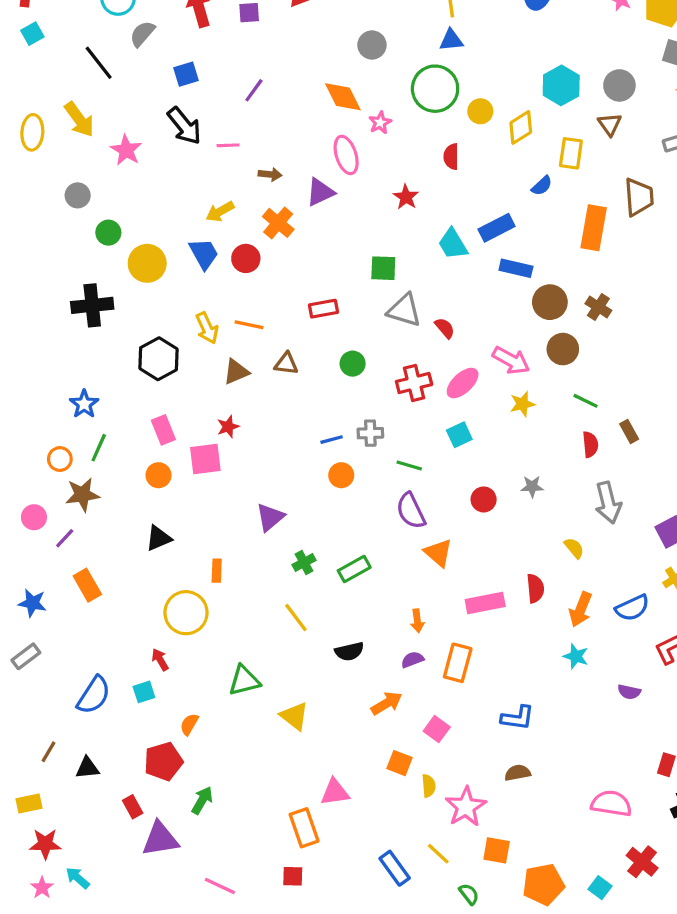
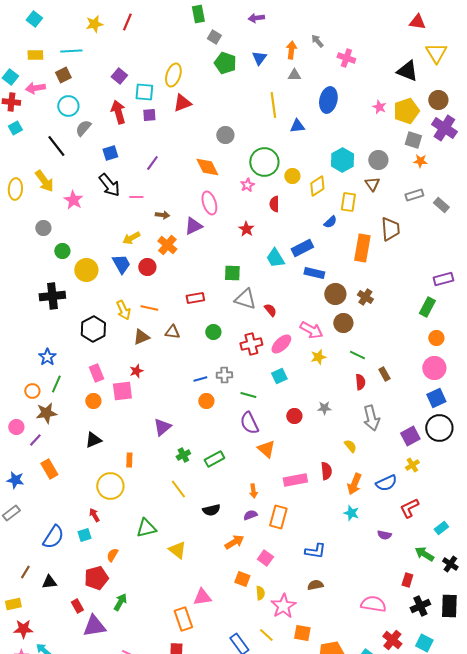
blue triangle: (451, 40) -> (297, 126), moved
pink star: (380, 123) -> (247, 185), moved

